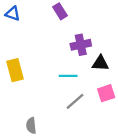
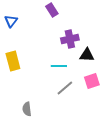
blue triangle: (13, 14) -> (11, 21), moved, turned 48

